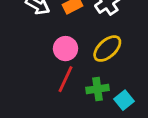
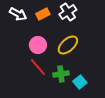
red line: (65, 79) -> (38, 67), turned -66

